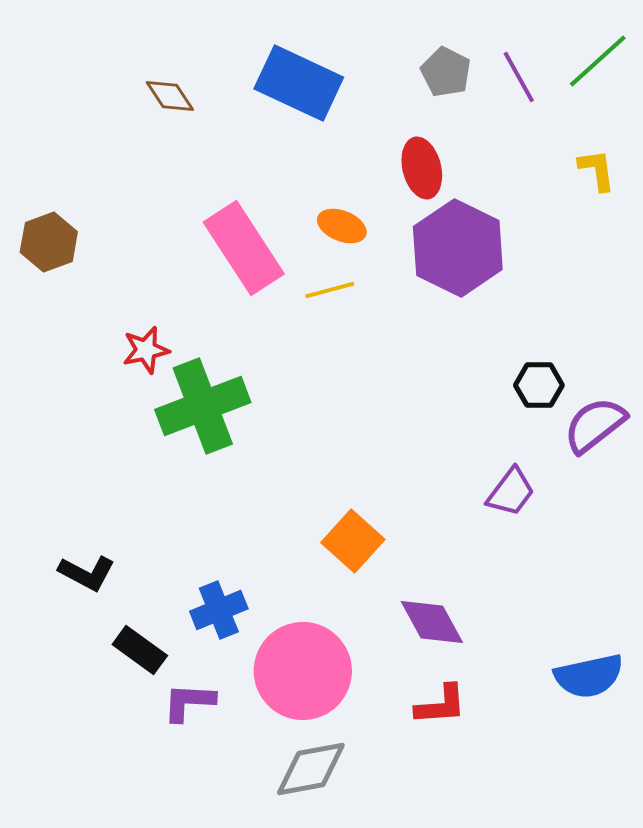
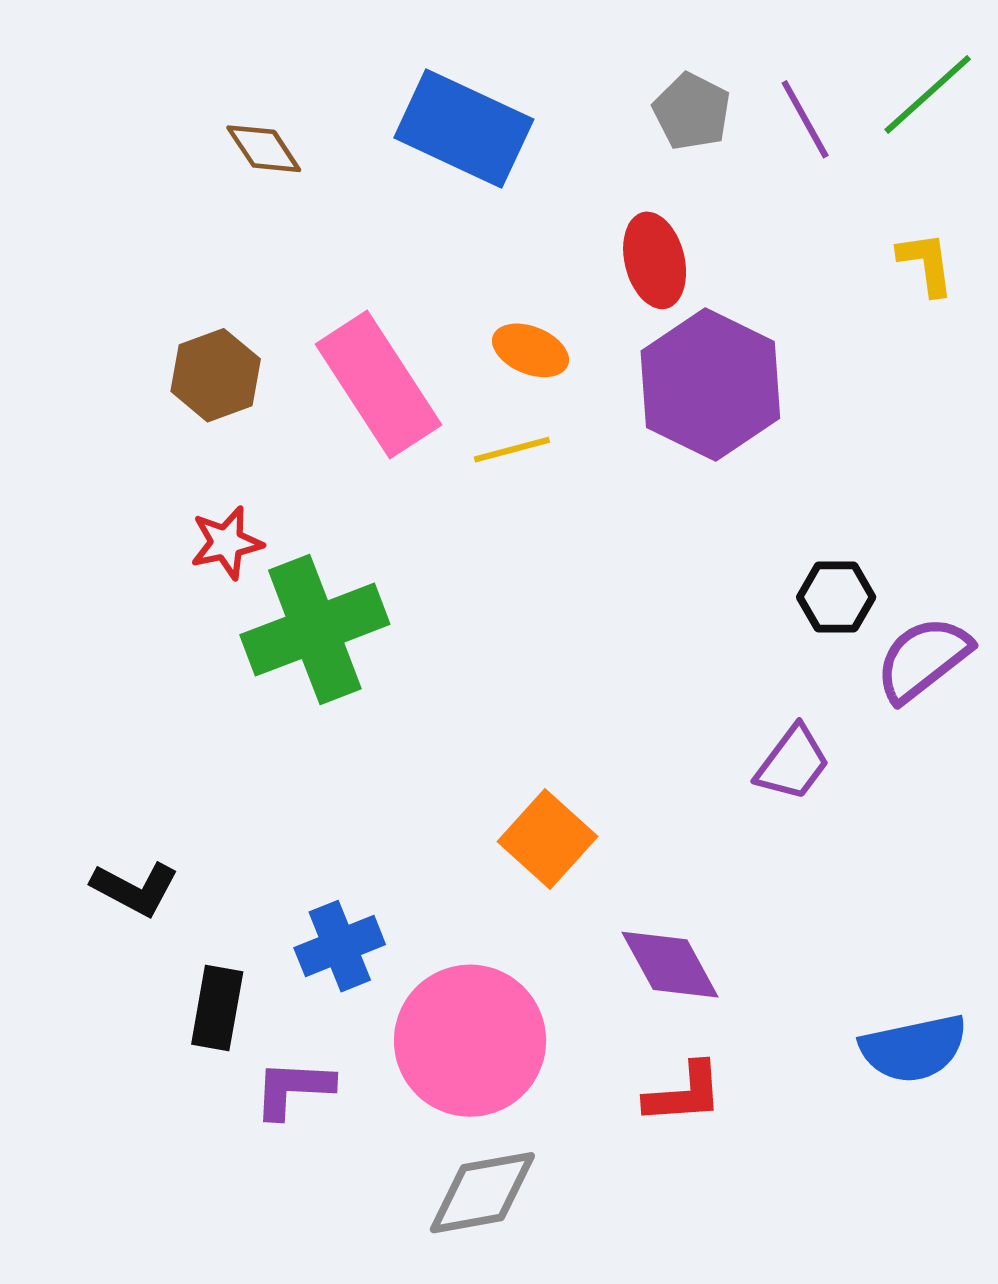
brown hexagon: (49, 242) -> (216, 375), moved
black rectangle: (140, 650) -> (217, 1008), turned 64

